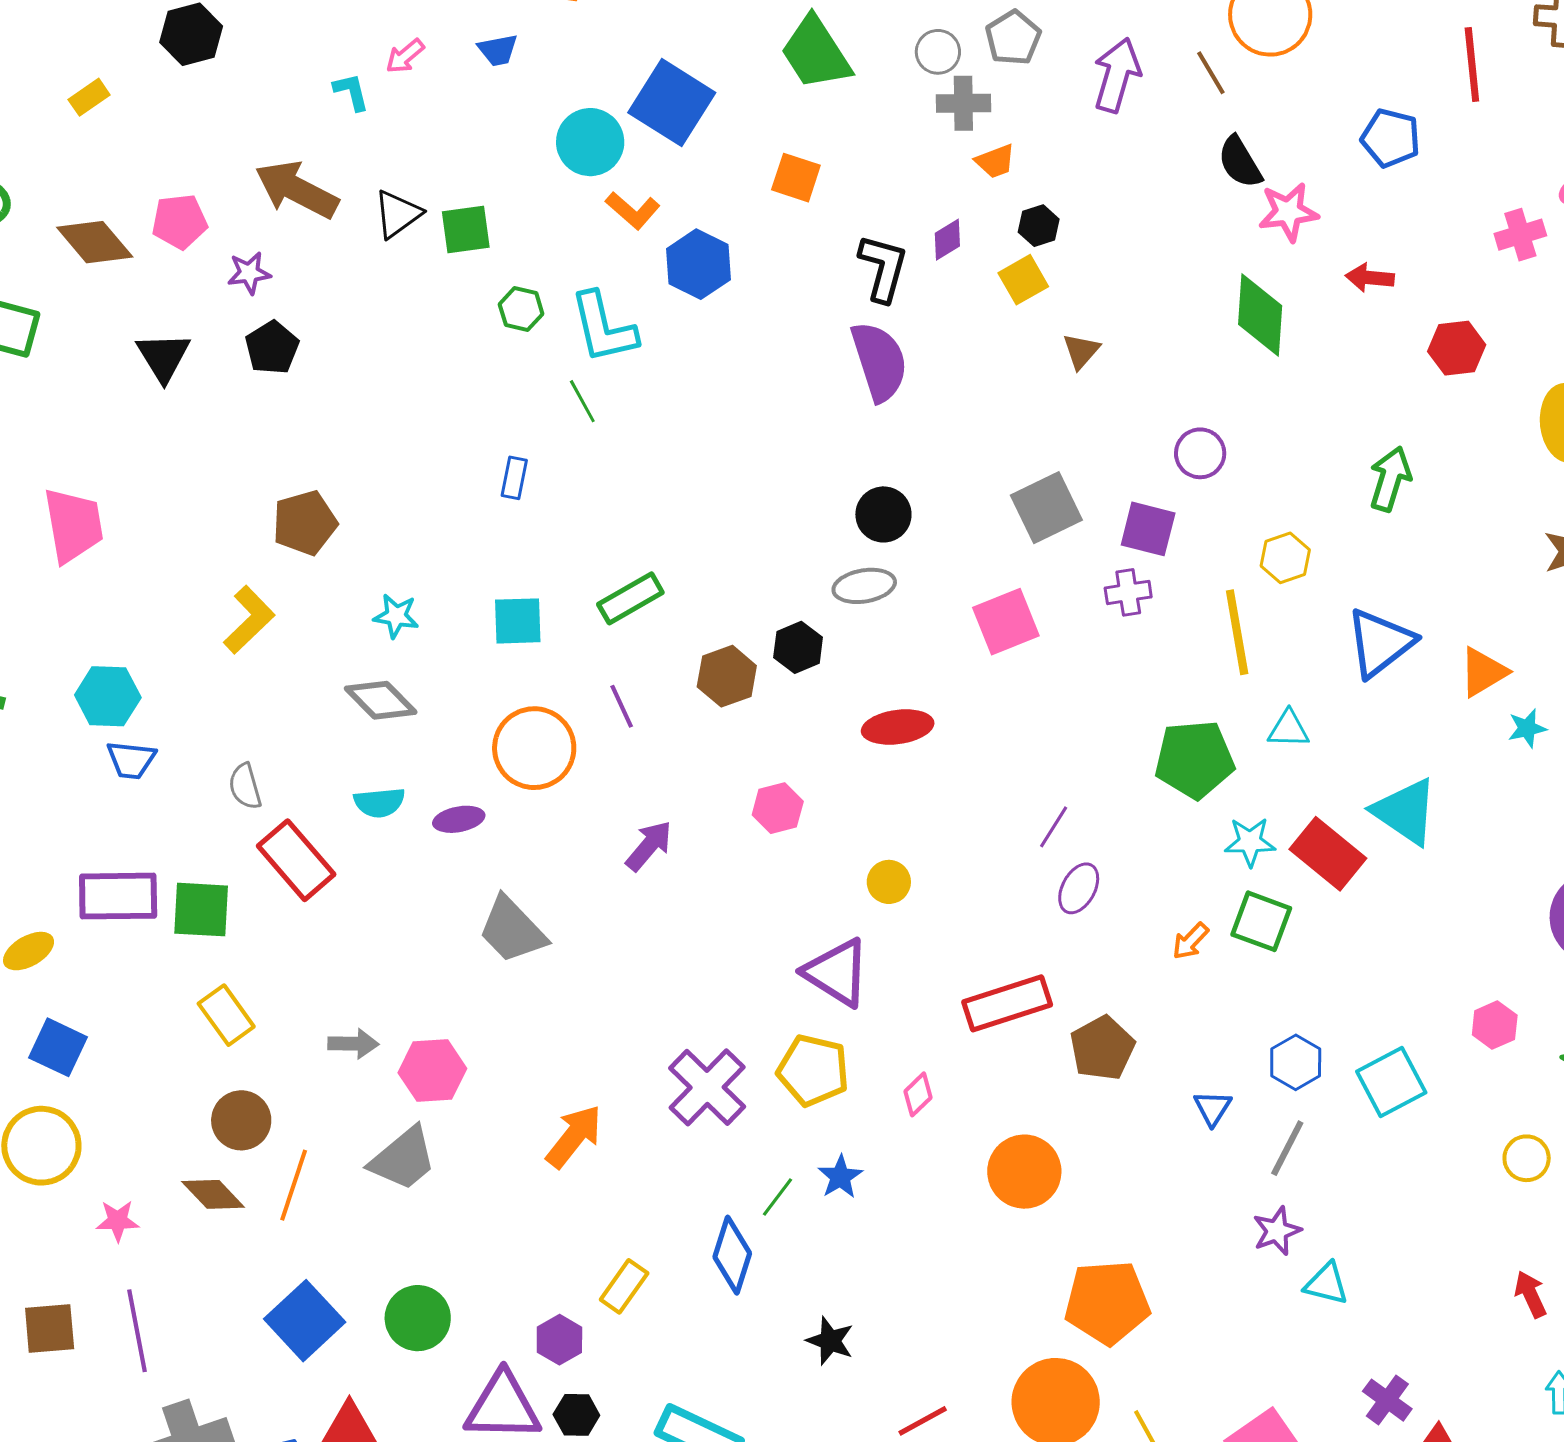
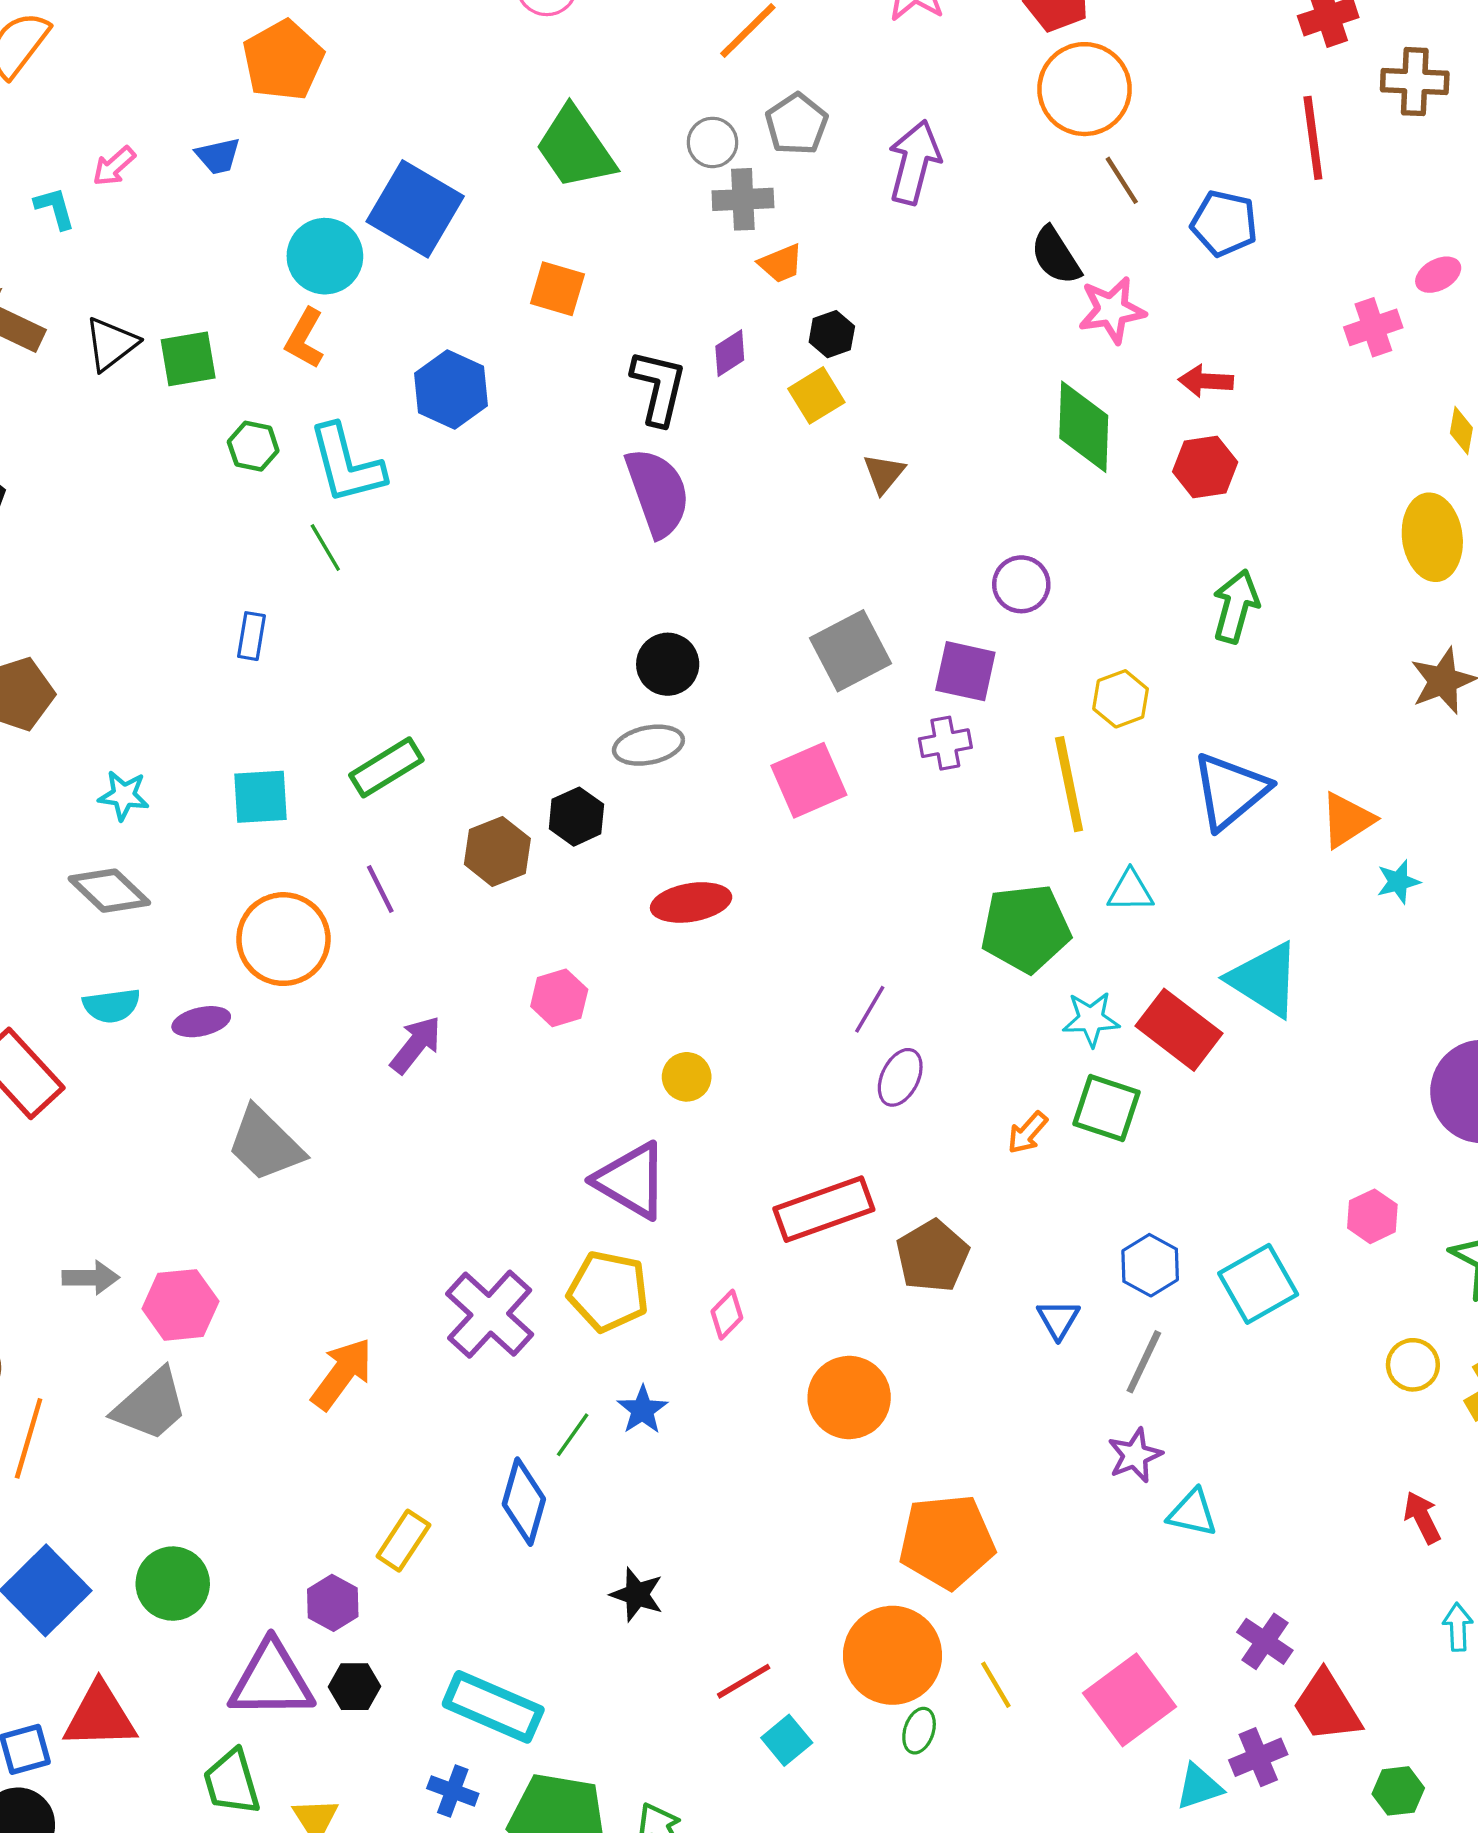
brown line: (1211, 73) -> (1122, 180), moved
orange L-shape: (633, 210) -> (305, 338), moved, turned 80
red hexagon: (1457, 348) -> (1205, 467), moved

